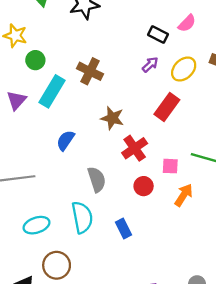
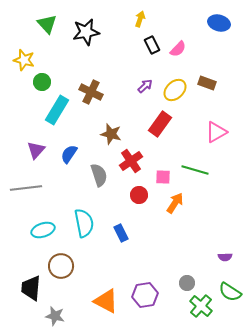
black rectangle: (158, 34) -> (152, 45), moved, turned 36
purple triangle: (16, 100) -> (36, 150), moved
gray semicircle: (97, 179) -> (99, 175), moved

